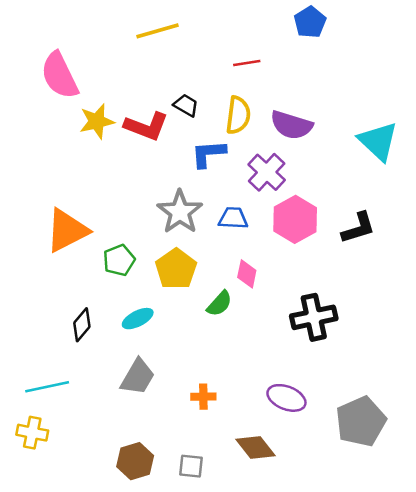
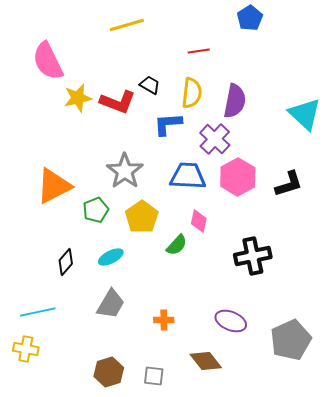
purple semicircle: (291, 125) -> (235, 101), turned -96
gray star: (180, 212) -> (125, 171), moved
blue trapezoid: (233, 218) -> (188, 176), size x1.5

